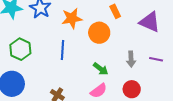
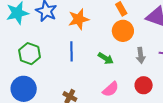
orange circle: (99, 33) -> (123, 31), moved
green arrow: (101, 69) -> (106, 58), moved

